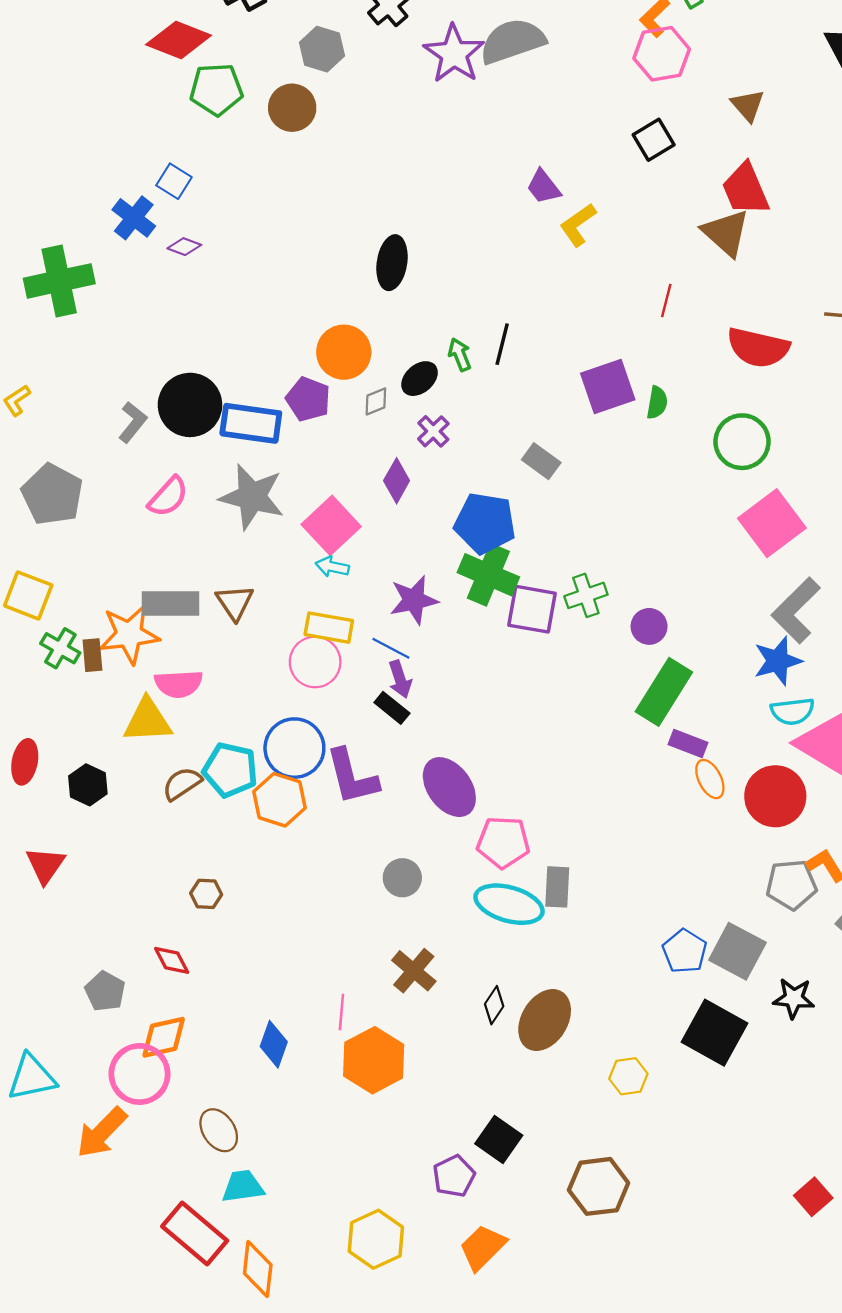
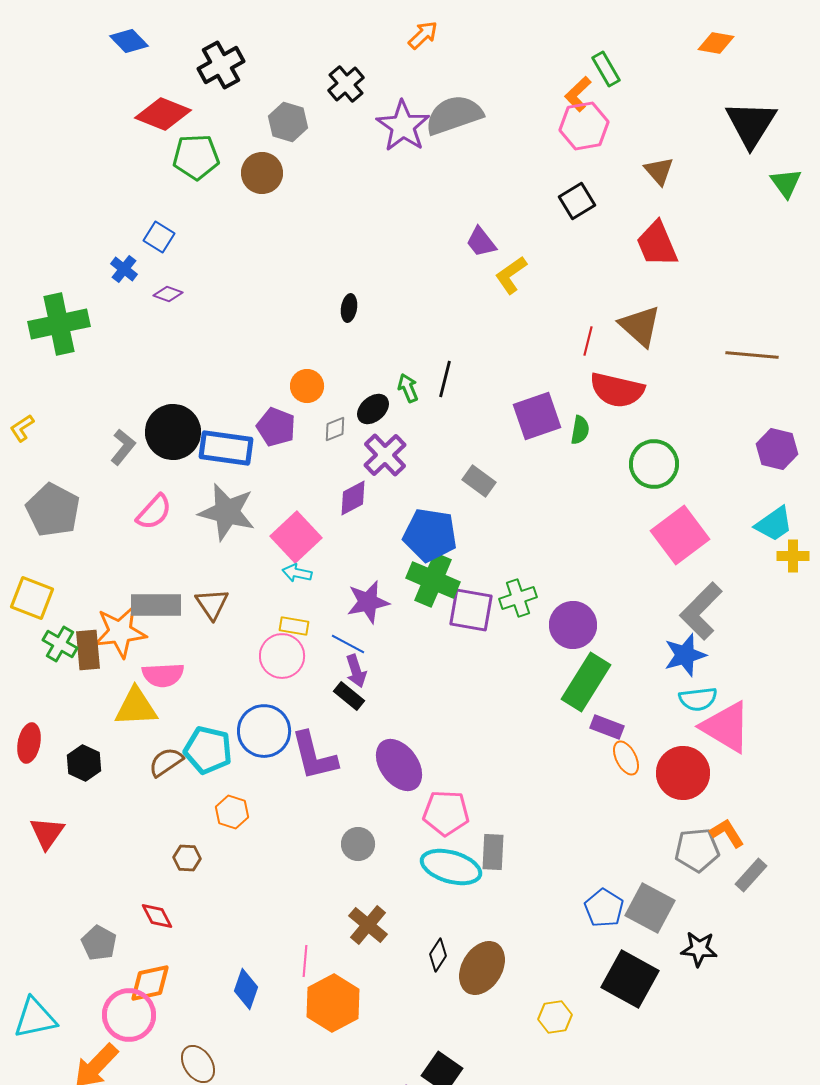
blue cross: (134, 218) -> (124, 269), size x0.7
brown triangle: (726, 233) -> (640, 326), moved
black ellipse: (392, 263) -> (349, 308), size x0.6
red semicircle: (758, 348) -> (617, 390), moved
orange circle: (344, 352) -> (307, 386), size x0.7
purple cross: (433, 431) -> (385, 455), size x1.5
purple diamond: (397, 481) -> (353, 498), turned 33
purple circle: (649, 626) -> (573, 625), size x1.5
yellow rectangle: (329, 628) -> (294, 626), size x0.7
brown rectangle: (92, 655) -> (88, 650), size x1.4
orange hexagon: (280, 800) -> (232, 812), moved, size x0.7

